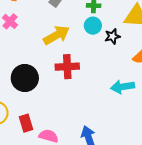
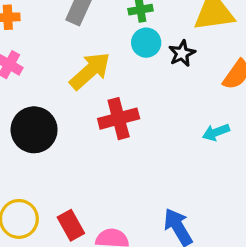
black circle: (25, 78) -> (34, 130), moved
cyan arrow: (123, 87) -> (216, 132), size x0.7

